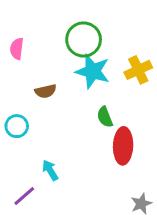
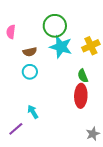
brown semicircle: (46, 91) -> (30, 52), moved
green semicircle: (105, 117) -> (83, 76), moved
cyan circle: (17, 126) -> (30, 72), moved

